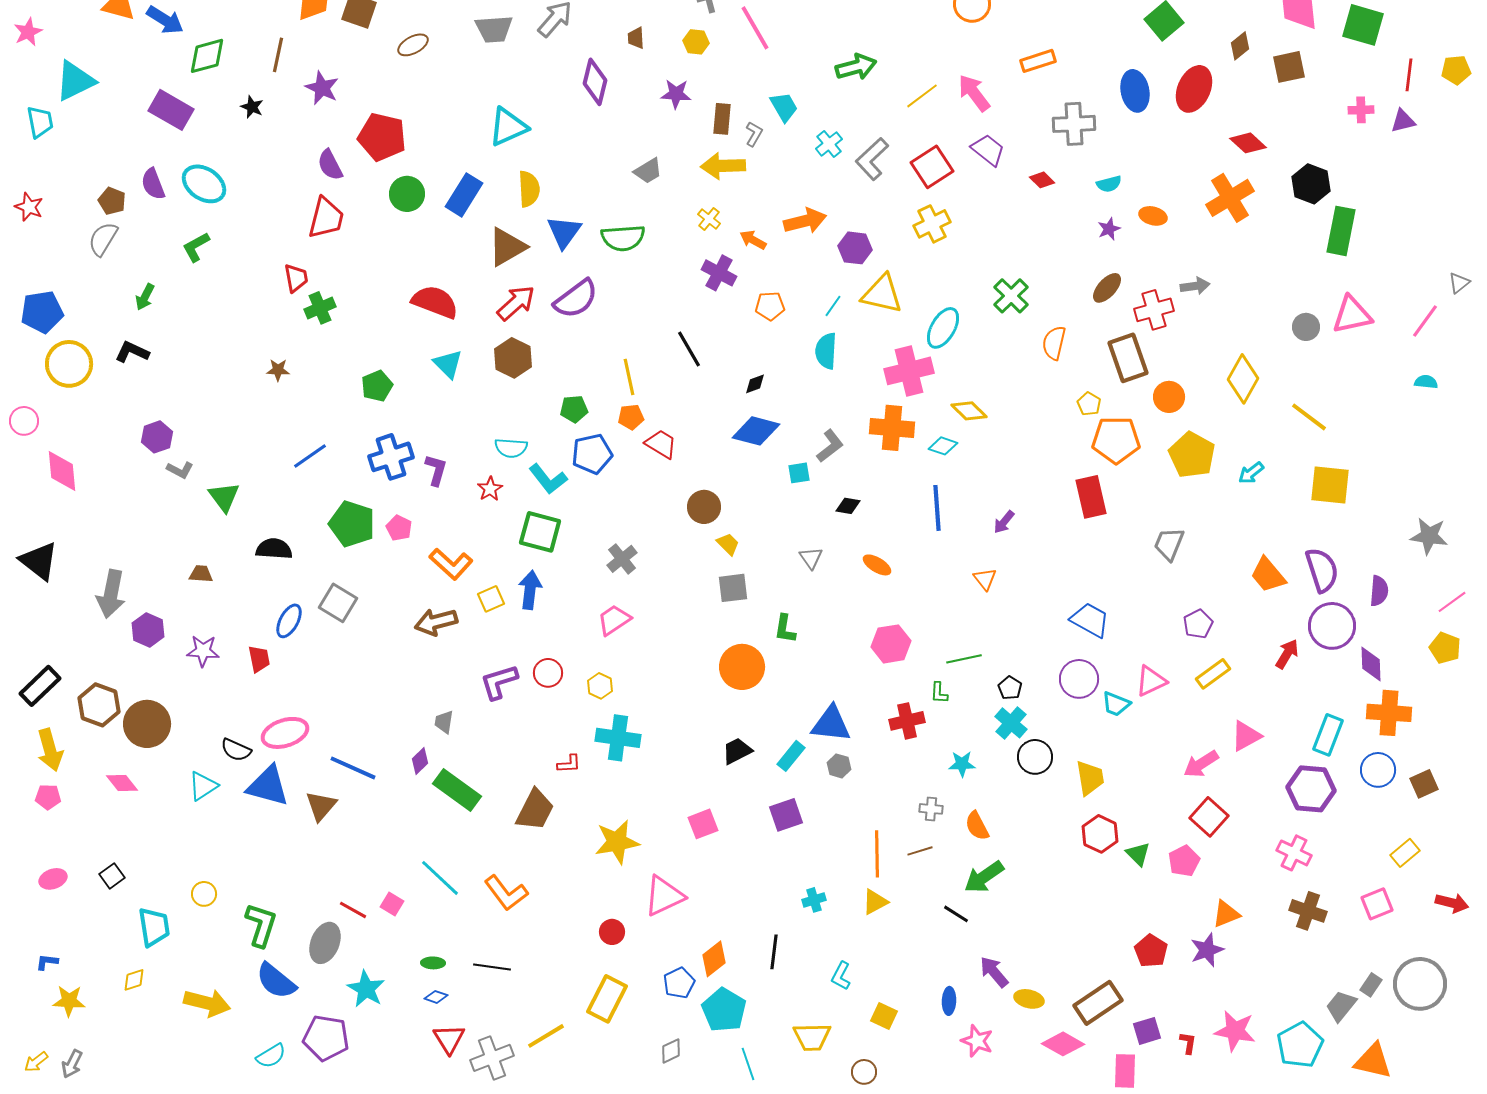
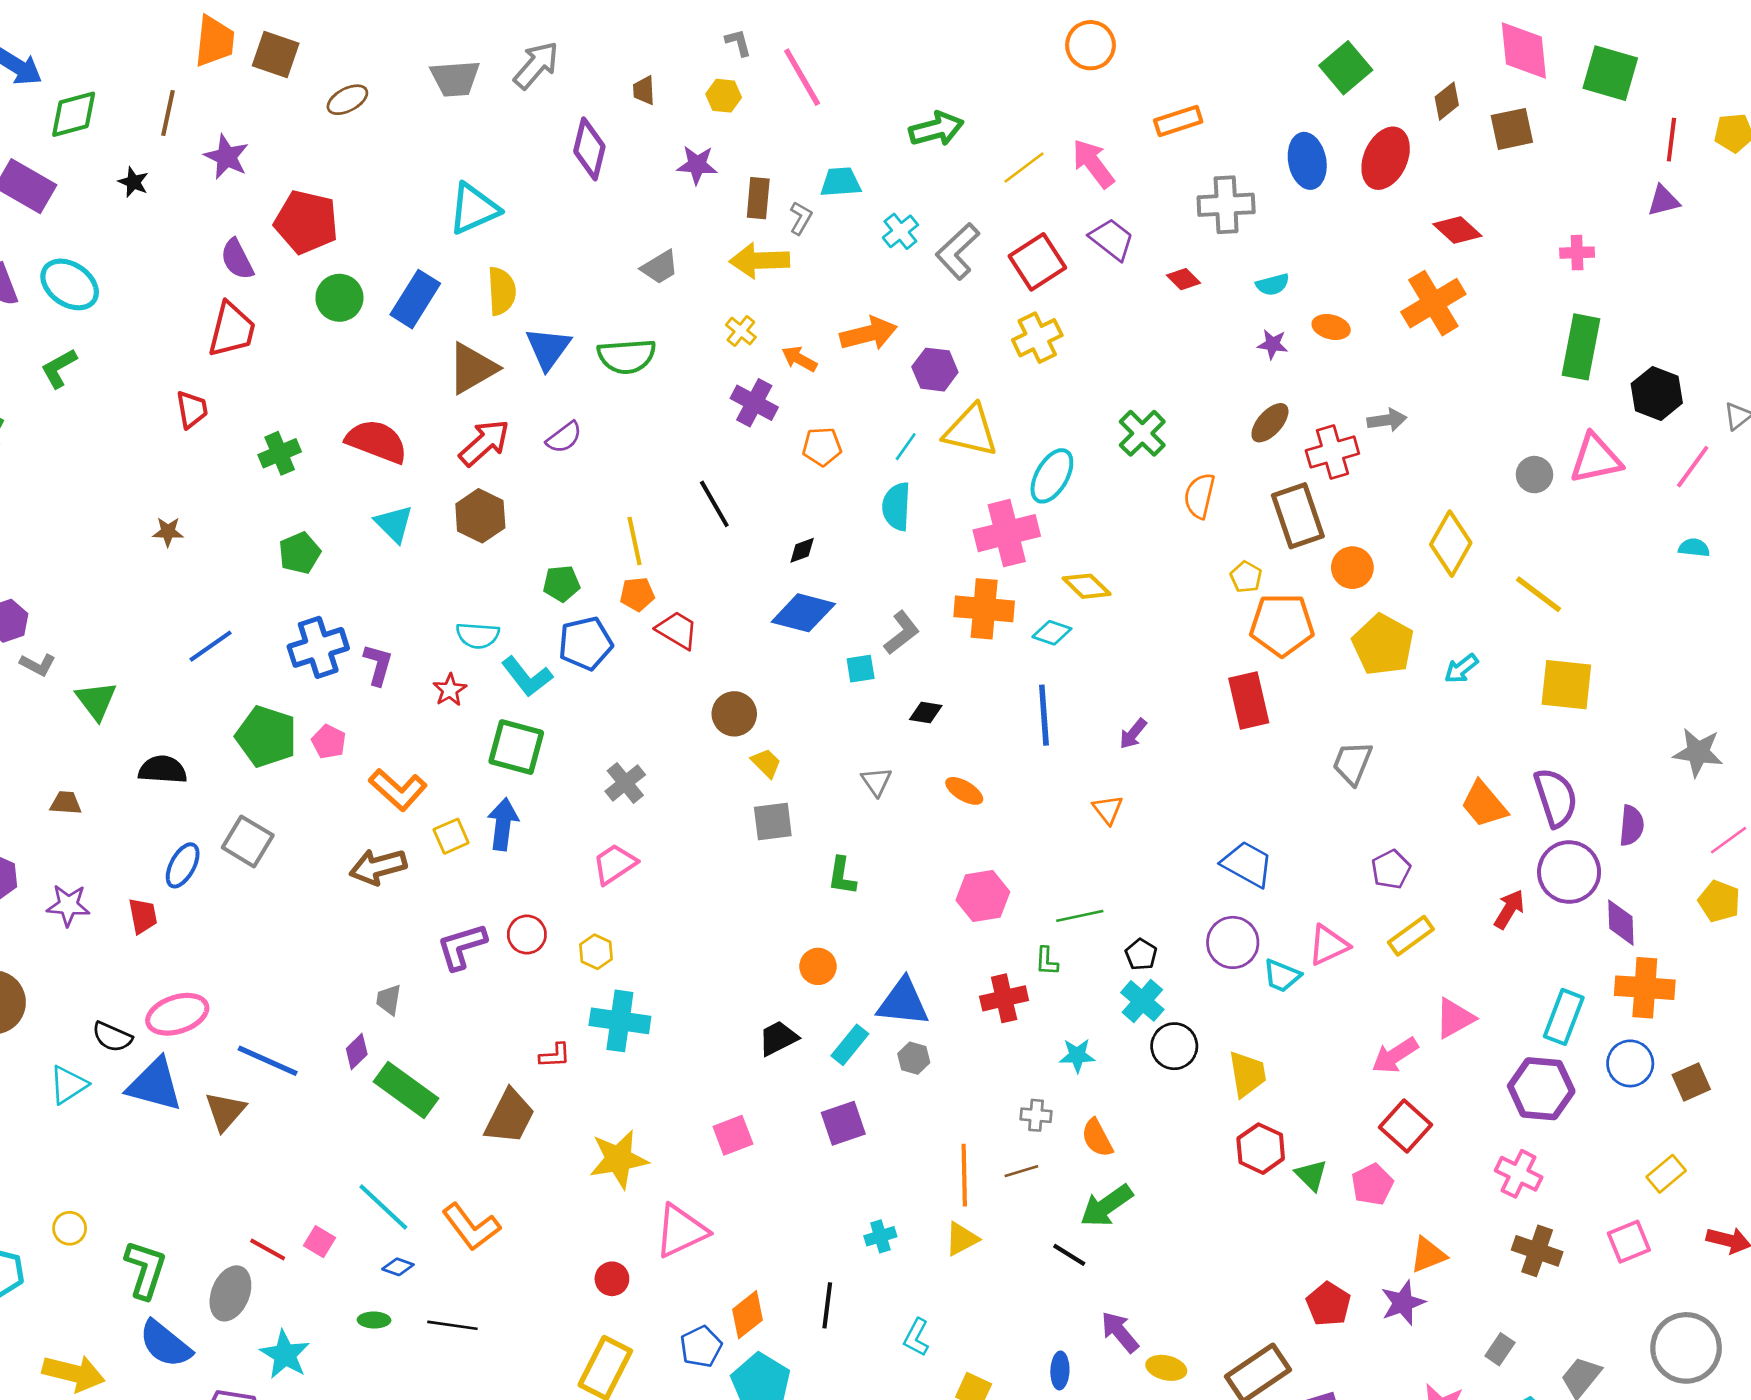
cyan trapezoid: (784, 107) -> (841, 182), turned -64
pink cross: (1361, 110) -> (1577, 253), moved
black hexagon: (1311, 184) -> (1657, 393), moved
purple star: (1109, 229) -> (1273, 344), turned 30
purple semicircle: (576, 299) -> (564, 437), size x0.6
green cross: (320, 308) -> (280, 453), moved
orange circle: (742, 667) -> (818, 966), moved, size x0.6
gray rectangle: (1371, 985) -> (1500, 1349), moved
blue diamond: (436, 997) -> (398, 1267), moved

